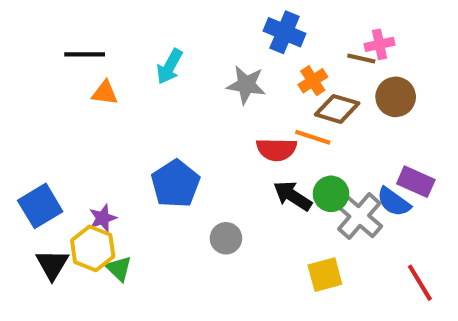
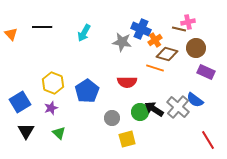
blue cross: (285, 32) -> (141, 29), moved
orange triangle: (105, 93) -> (11, 34), moved, turned 40
red semicircle: (276, 149) -> (127, 82), moved
purple rectangle: (416, 182) -> (206, 72), moved
green circle: (331, 194) -> (140, 112), moved
black arrow: (293, 196) -> (154, 109), moved
yellow hexagon: (93, 248) -> (53, 83), moved
yellow square: (325, 275) -> (127, 139), moved

